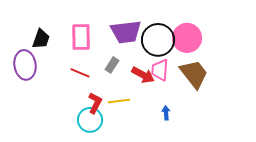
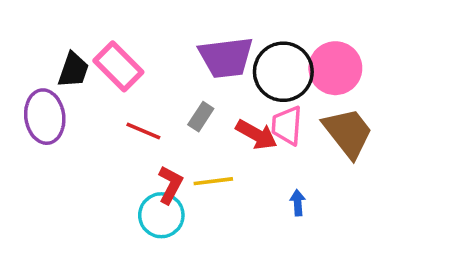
pink rectangle: (81, 37) -> (118, 66), moved, turned -44

